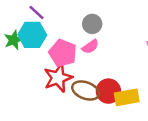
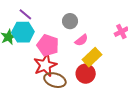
pink semicircle: (90, 47) -> (81, 40), moved
brown ellipse: (86, 90) -> (55, 80), moved
yellow rectangle: (127, 97) -> (92, 57), moved, turned -30

